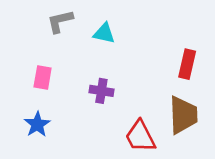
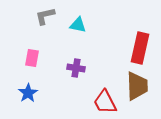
red rectangle: (187, 64) -> (140, 48), size x1.4

